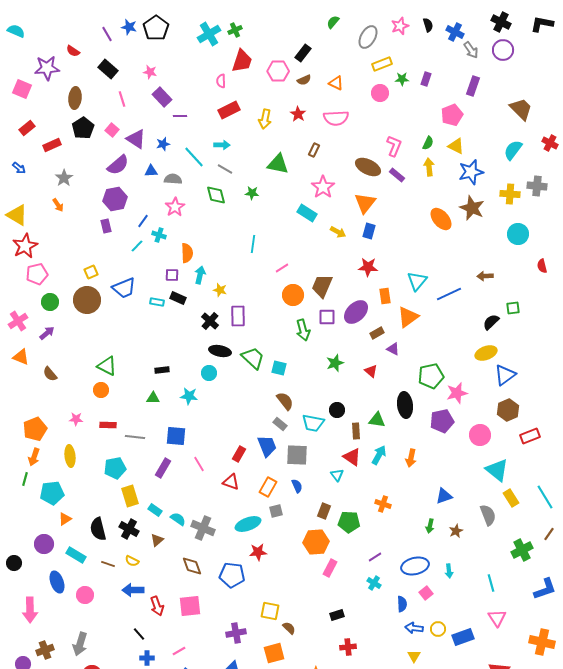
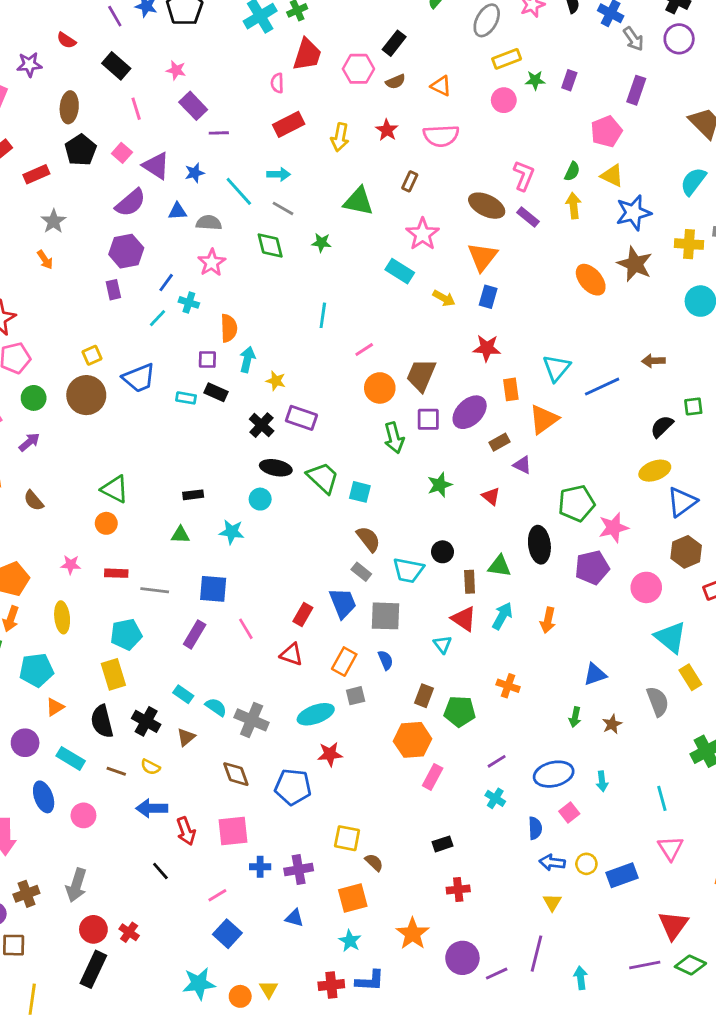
purple star: (47, 68) -> (29, 65), size x0.7
purple rectangle: (238, 316) -> (301, 418), turned -70
yellow rectangle: (130, 496) -> (113, 674), moved
blue cross: (147, 658) -> (260, 867), moved

